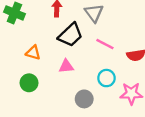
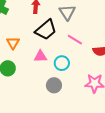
orange triangle: (33, 53) -> (13, 43), turned 40
cyan circle: (106, 78) -> (62, 63), moved

